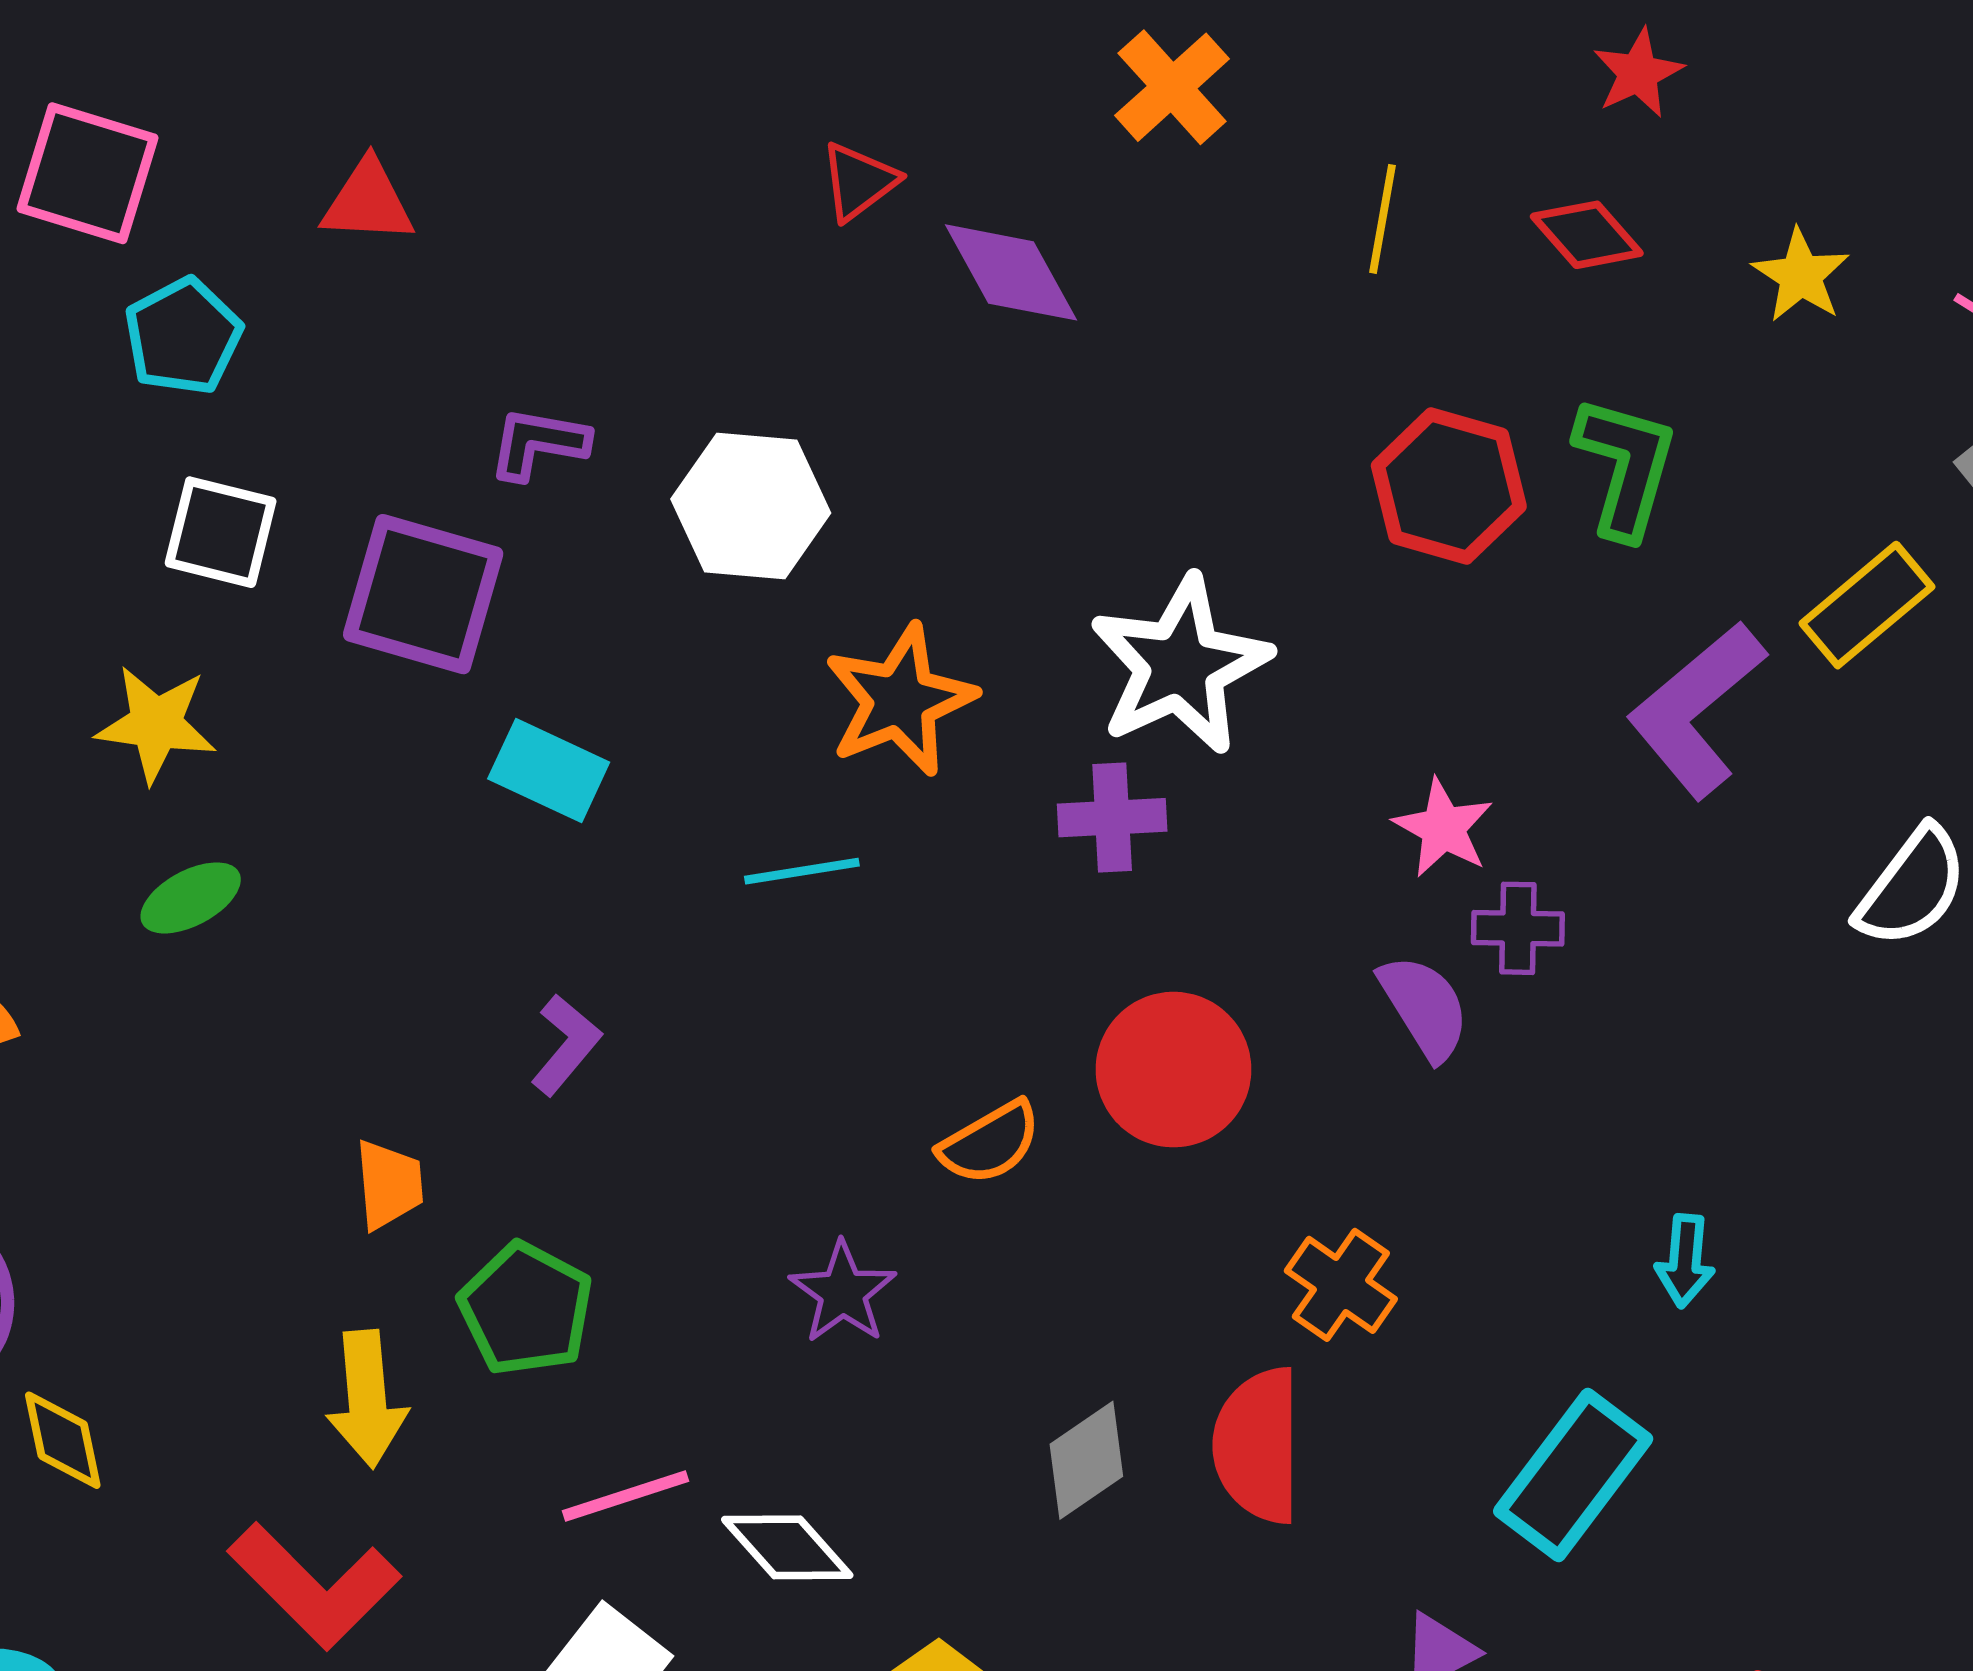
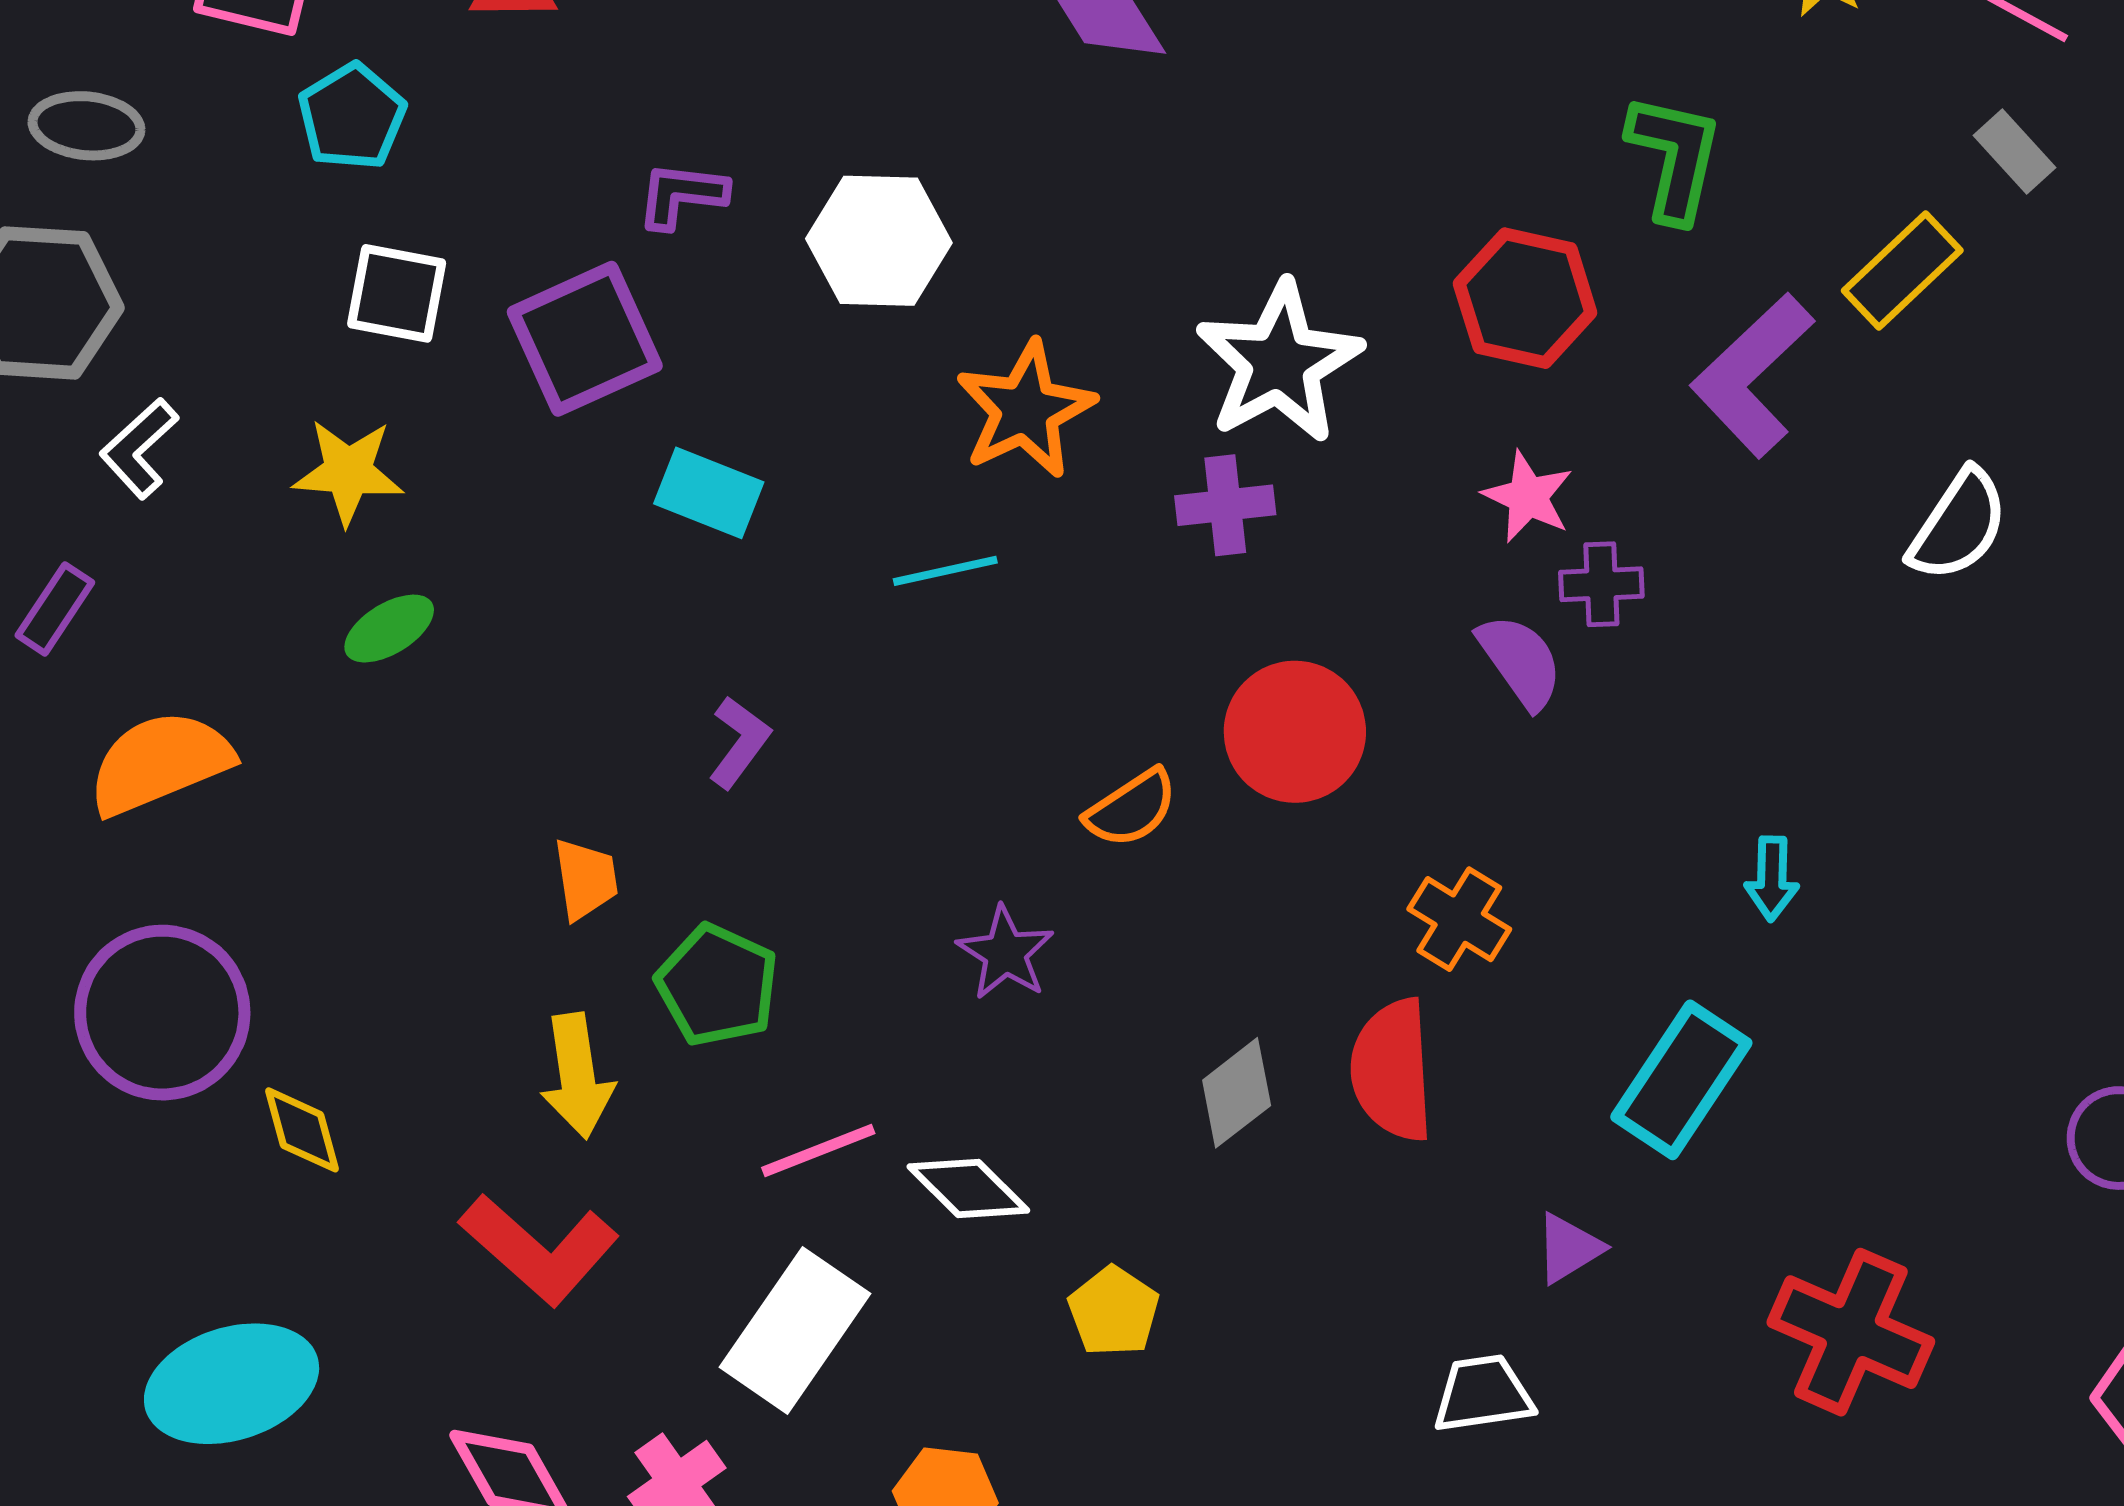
red hexagon: (1449, 486) -> (1525, 298), moved
purple square: (423, 594) -> (585, 339), turned -37

